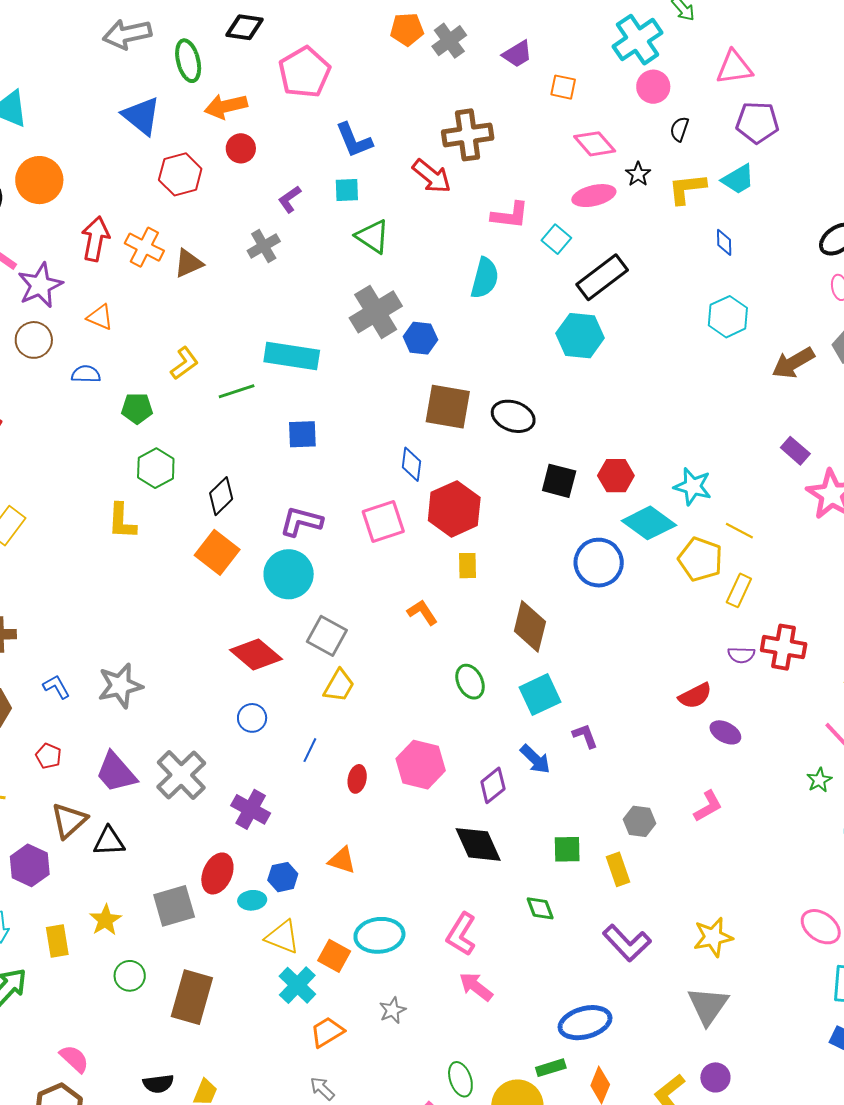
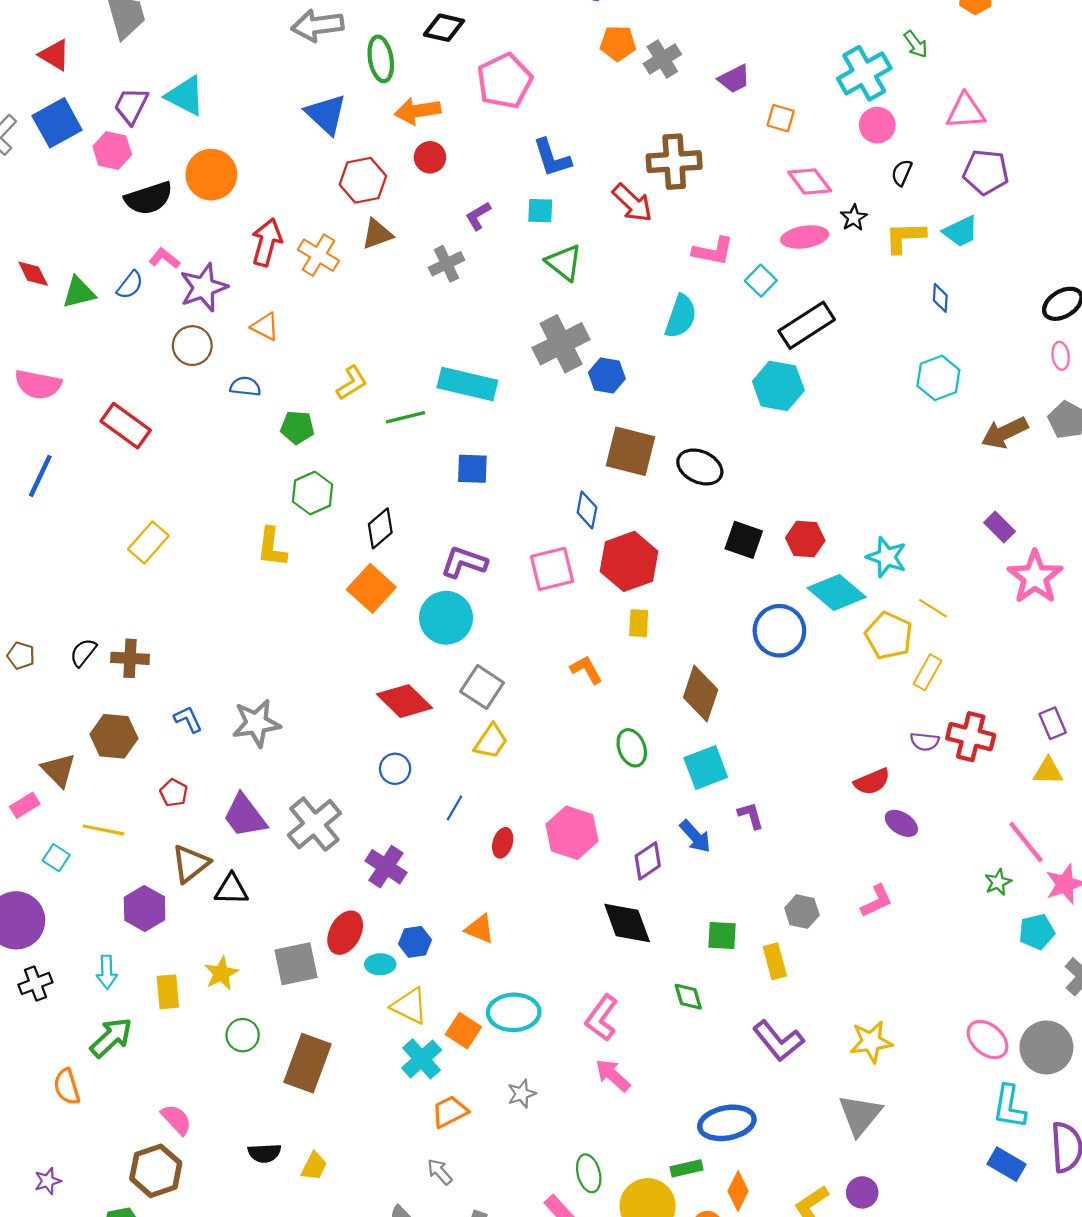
brown triangle: (189, 263) -> (377, 234), moved

